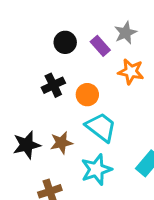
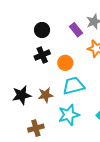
black circle: (65, 42) -> (42, 30), moved
cyan trapezoid: (101, 127) -> (74, 86), turned -55

